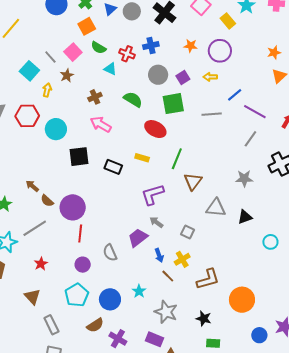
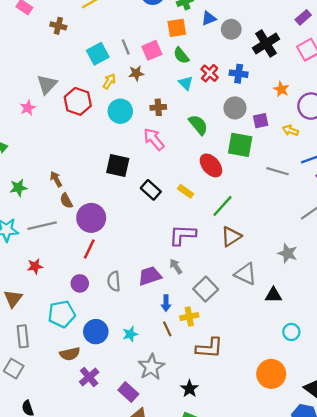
cyan circle: (56, 129) -> (120, 111), moved
gray square: (188, 232) -> (206, 289), size x1.5
orange circle: (242, 300) -> (271, 374), moved

